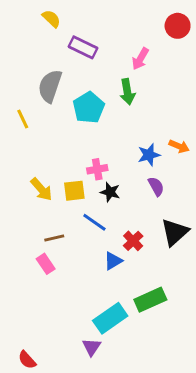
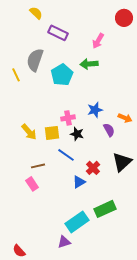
green arrow: (127, 92) -> (89, 64), turned 96
yellow line: (23, 119) -> (16, 75), moved
orange arrow: (179, 146) -> (125, 118), moved
blue star: (149, 155) -> (95, 110), moved
purple triangle: (92, 347) -> (64, 242), turned 40

